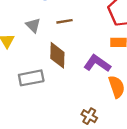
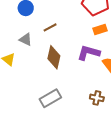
brown diamond: (57, 55) -> (54, 57), turned 30
gray rectangle: (31, 78) -> (50, 98), moved

